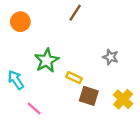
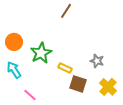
orange circle: (20, 22) -> (14, 42), moved
gray star: (111, 57) -> (97, 61), moved

